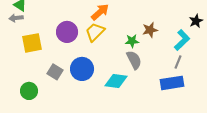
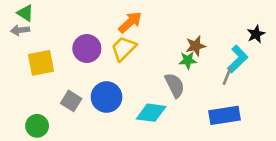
green star: (132, 41) -> (188, 60), moved
gray line: (178, 62) -> (227, 76), moved

